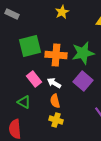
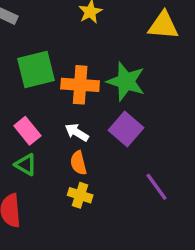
green star: (83, 53) -> (126, 81), turned 30
pink rectangle: (34, 79) -> (27, 131), moved

